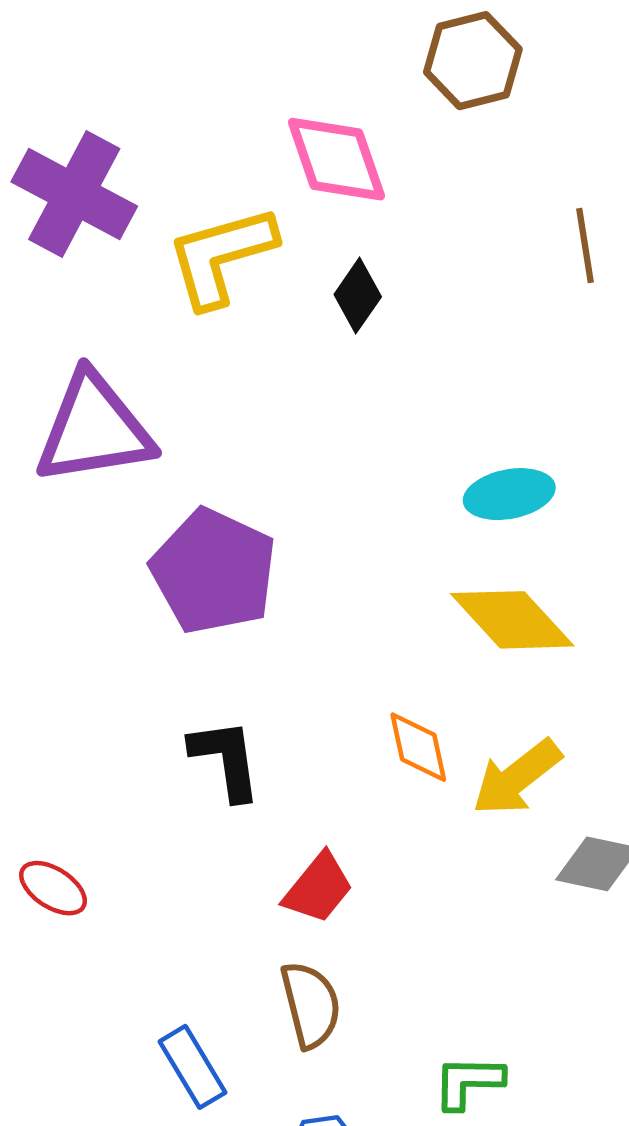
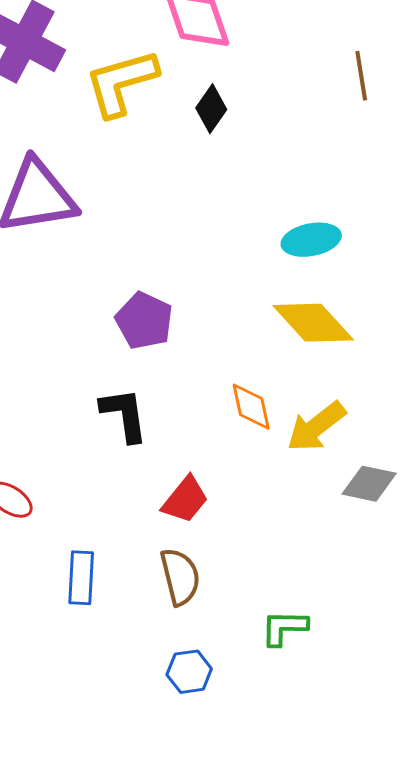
purple pentagon: (214, 571) -> (144, 321), moved, size x0.7
blue rectangle: (192, 1067) -> (81, 578), moved, turned 34

